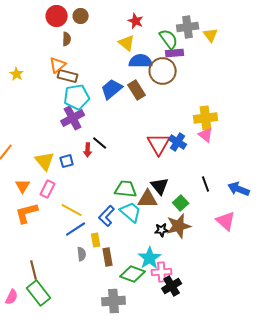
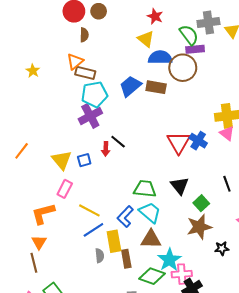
brown rectangle: (137, 90) -> (156, 87), turned -48
orange triangle: (23, 186) -> (39, 242), moved
brown triangle: (148, 199) -> (151, 239), moved
black star: (162, 230) -> (222, 248), moved
yellow rectangle: (96, 240) -> (114, 241), size x1.5
brown line: (34, 270) -> (34, 263), moved

